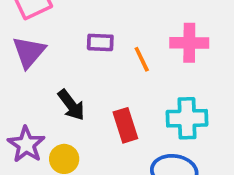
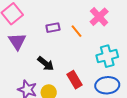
pink cross: (189, 43) -> (99, 17), turned -30
red rectangle: (125, 125) -> (74, 80), moved

